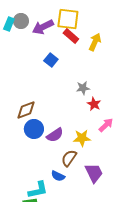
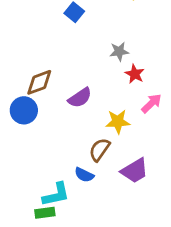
blue circle: (34, 129) -> (24, 110), moved
purple semicircle: (55, 135) -> (80, 98), moved
purple trapezoid: (94, 173) -> (135, 171), turned 85

